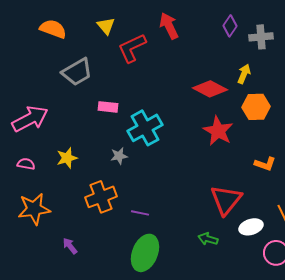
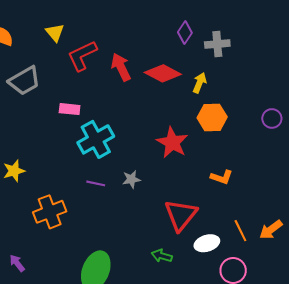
red arrow: (169, 26) -> (121, 67), moved
red diamond: (210, 89) -> (163, 73), moved
pink rectangle: (108, 107) -> (70, 109), moved
gray star: (119, 156) -> (131, 179), moved
purple line: (140, 213) -> (96, 183), moved

